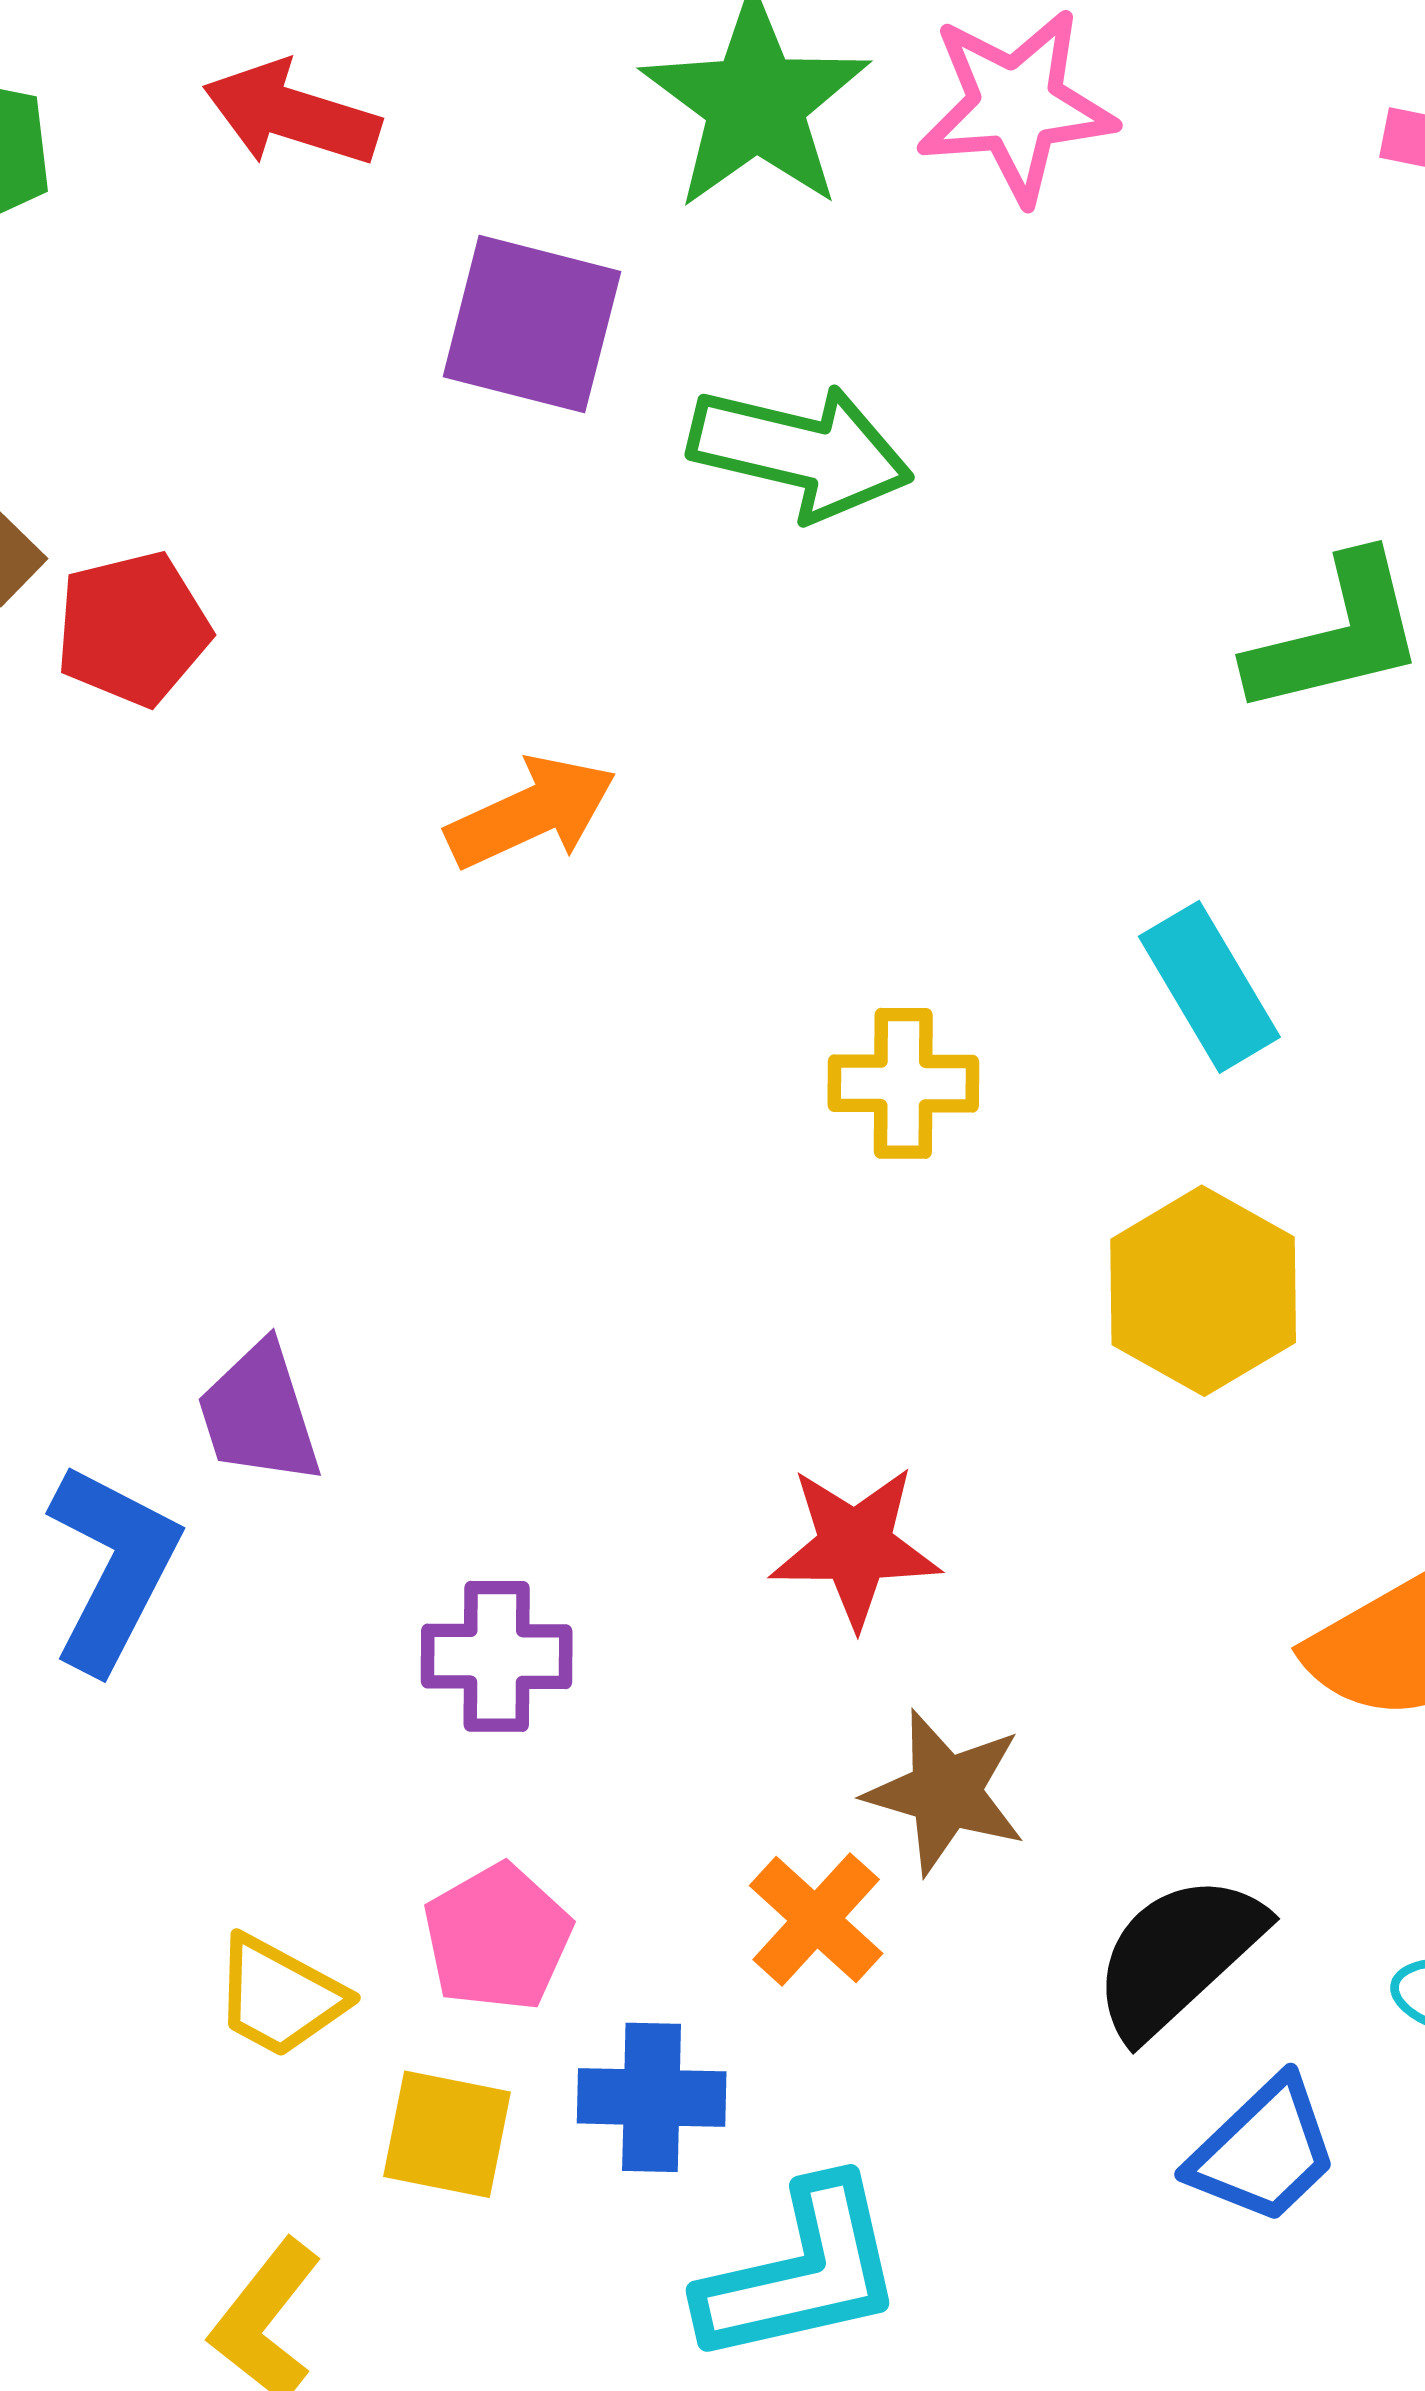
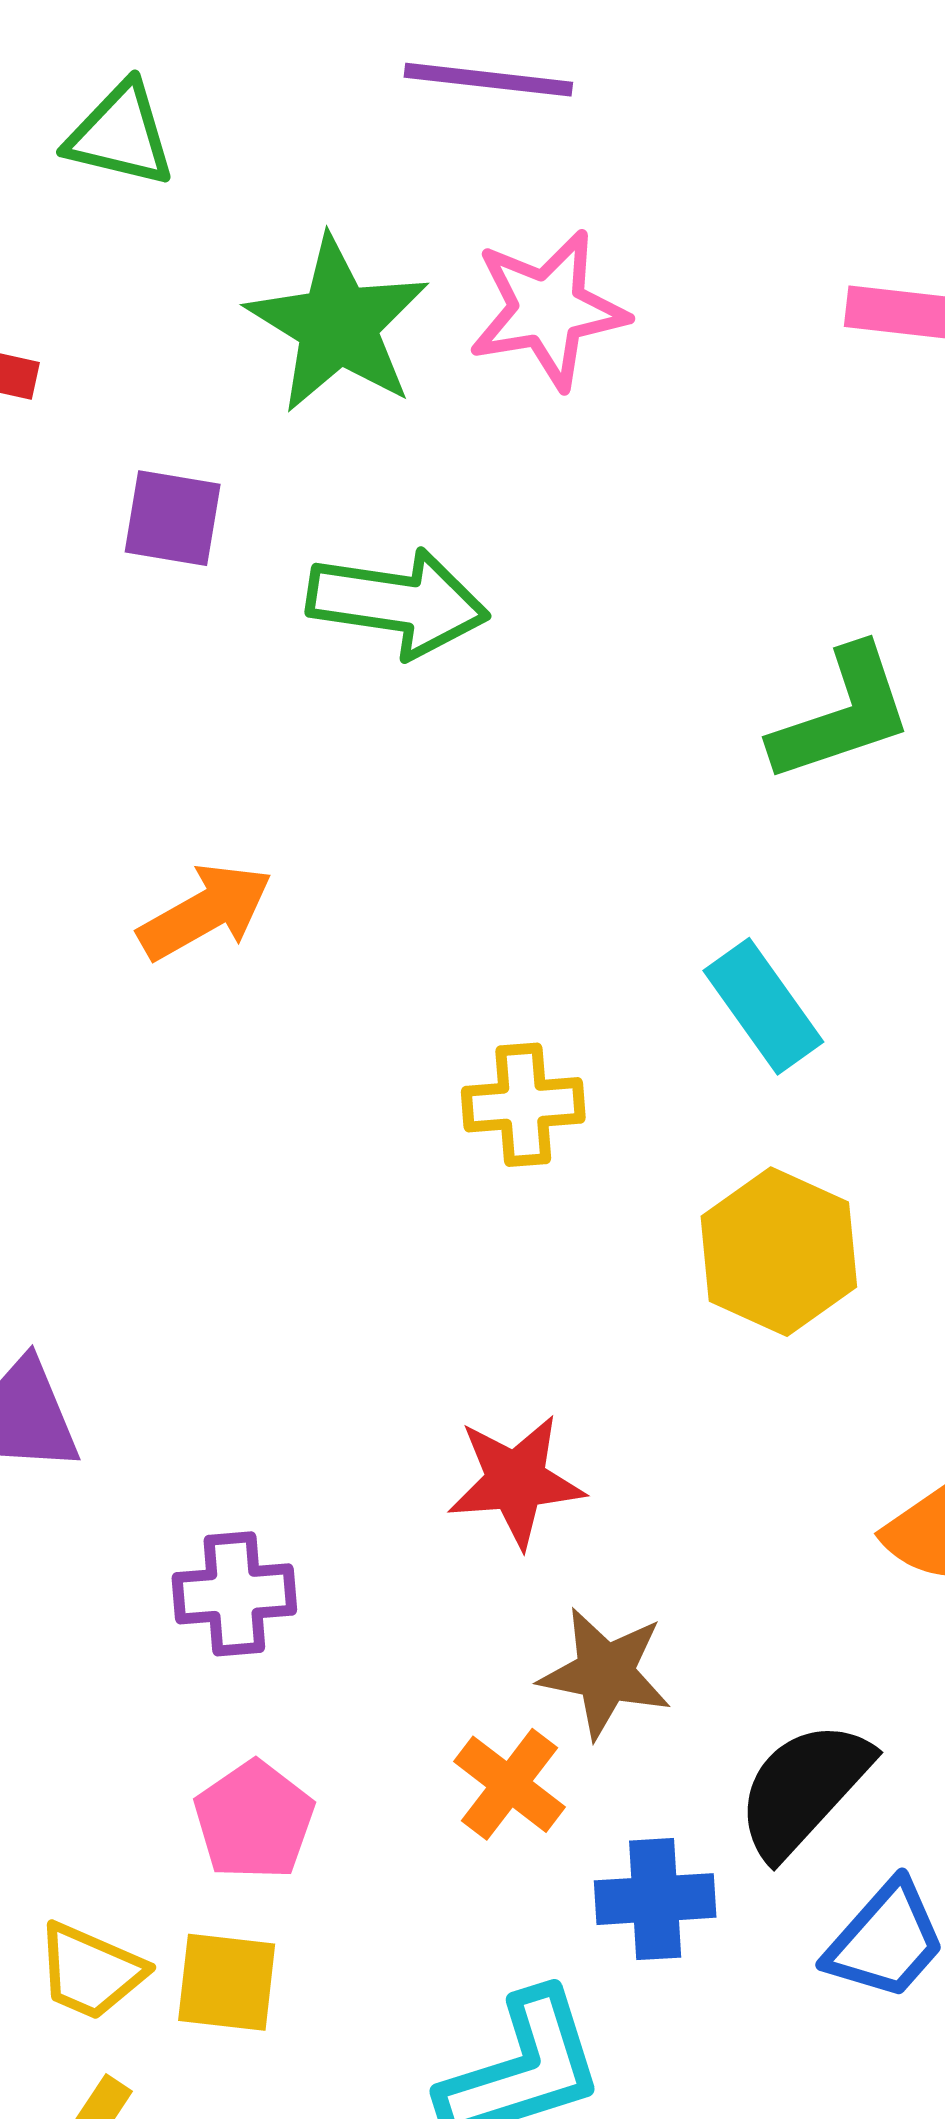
purple square: (532, 324) -> (173, 518), size x0.7
yellow trapezoid: (279, 1996) -> (91, 1971), moved
blue cross: (652, 2097) -> (655, 1899), moved

